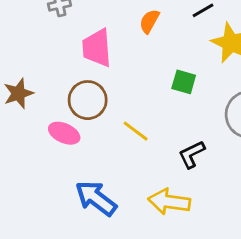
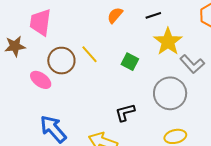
pink trapezoid: (97, 48) -> (40, 22), moved
yellow line: (136, 131) -> (90, 54), moved

